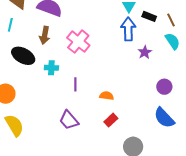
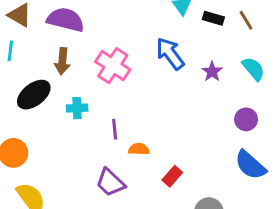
blue arrow: (128, 29) -> (170, 54), moved, turned -30
cyan semicircle: (173, 41) -> (253, 69), moved
black ellipse: (23, 56) -> (34, 95), turned -60
orange semicircle: (107, 96) -> (139, 149), moved

